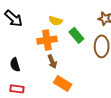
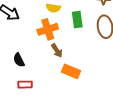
green rectangle: (76, 35) -> (77, 20), turned 42

